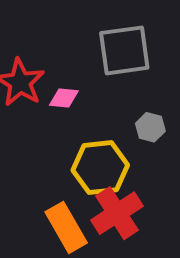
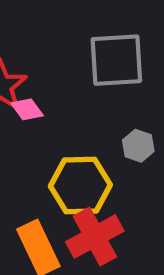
pink diamond: (64, 98) -> (27, 109), moved, turned 44

